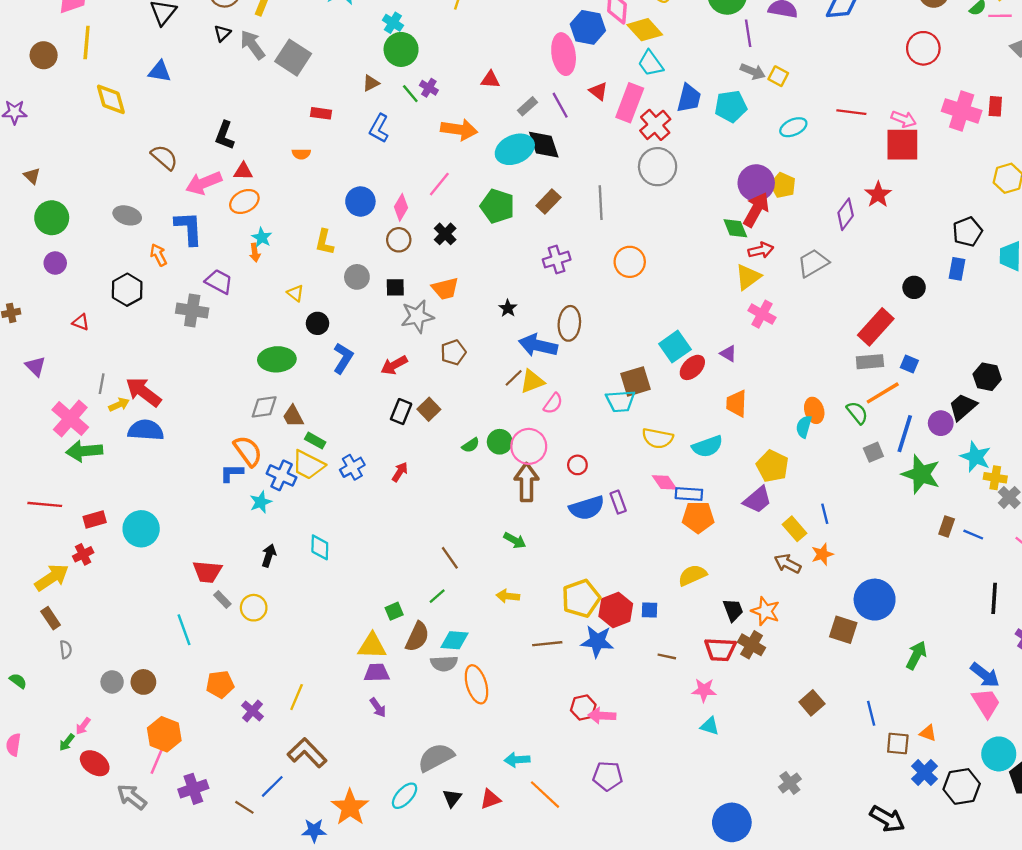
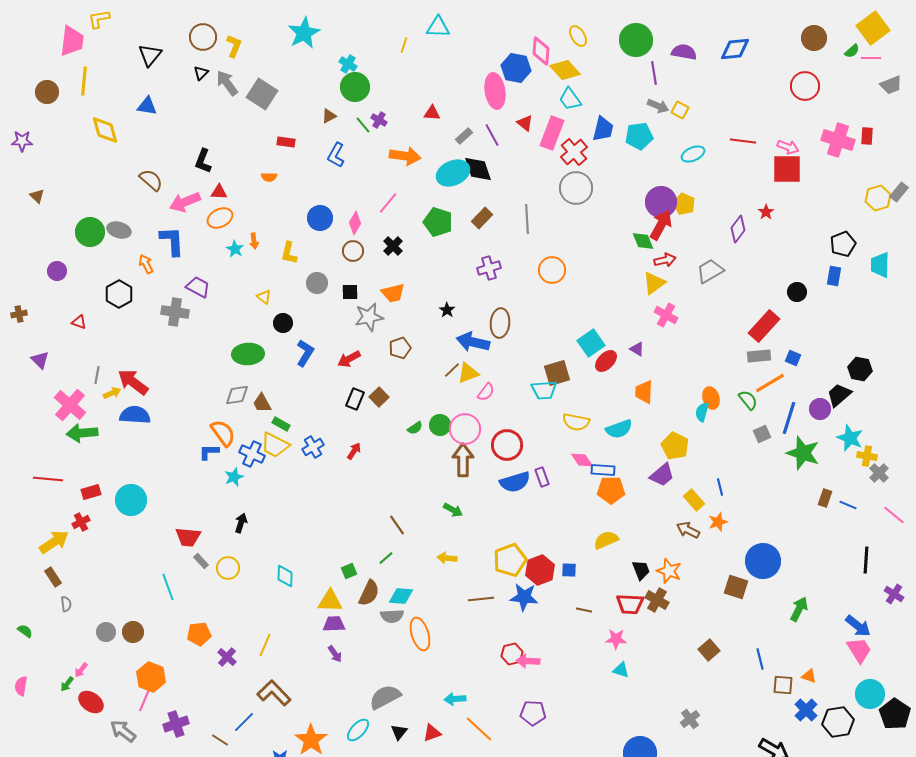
red star: (878, 195) -> (766, 212), size x0.7
green circle: (52, 218) -> (90, 232), moved
orange arrow: (255, 253) -> (254, 241), moved
red circle: (577, 465) -> (507, 445), size x1.8
cyan diamond: (320, 547) -> (285, 576), moved

